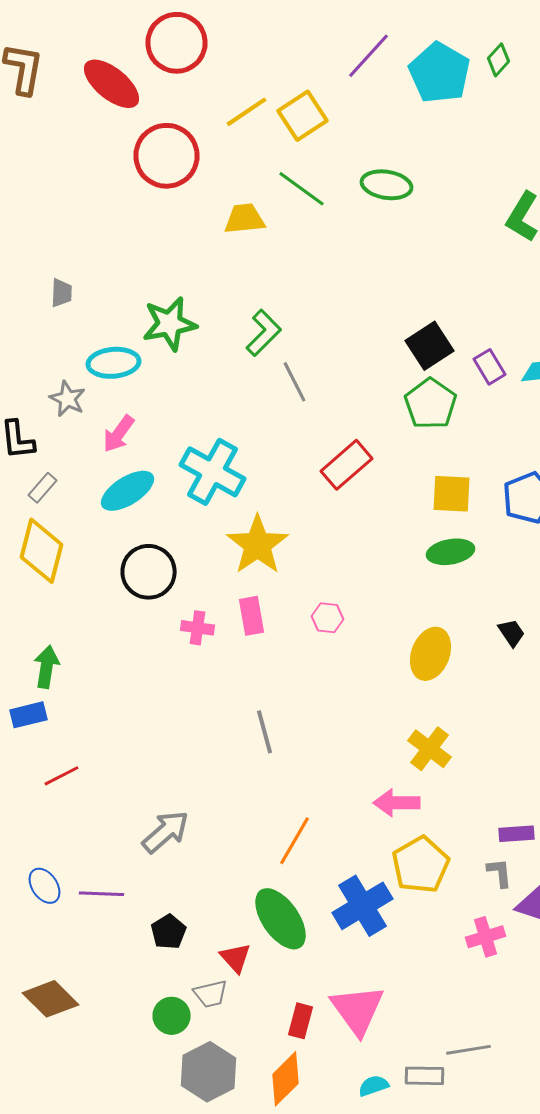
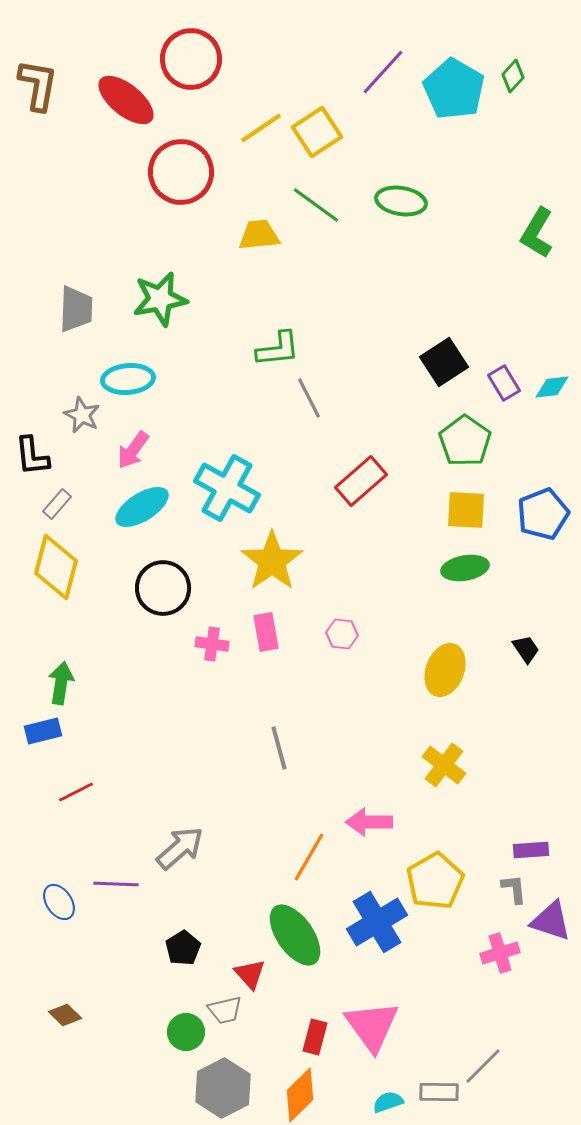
gray trapezoid: (62, 293) -> (76, 309), size x1.6
green star: (170, 324) -> (160, 299), moved
green L-shape: (264, 333) -> (278, 349), turned 39
green pentagon: (430, 404) -> (465, 441), moved
pink arrow: (396, 803) -> (369, 822), moved
purple line: (102, 894) -> (116, 884), moved
brown diamond: (50, 999) -> (65, 1015), size x0.6
gray line: (468, 1050) -> (483, 1066), turned -36

